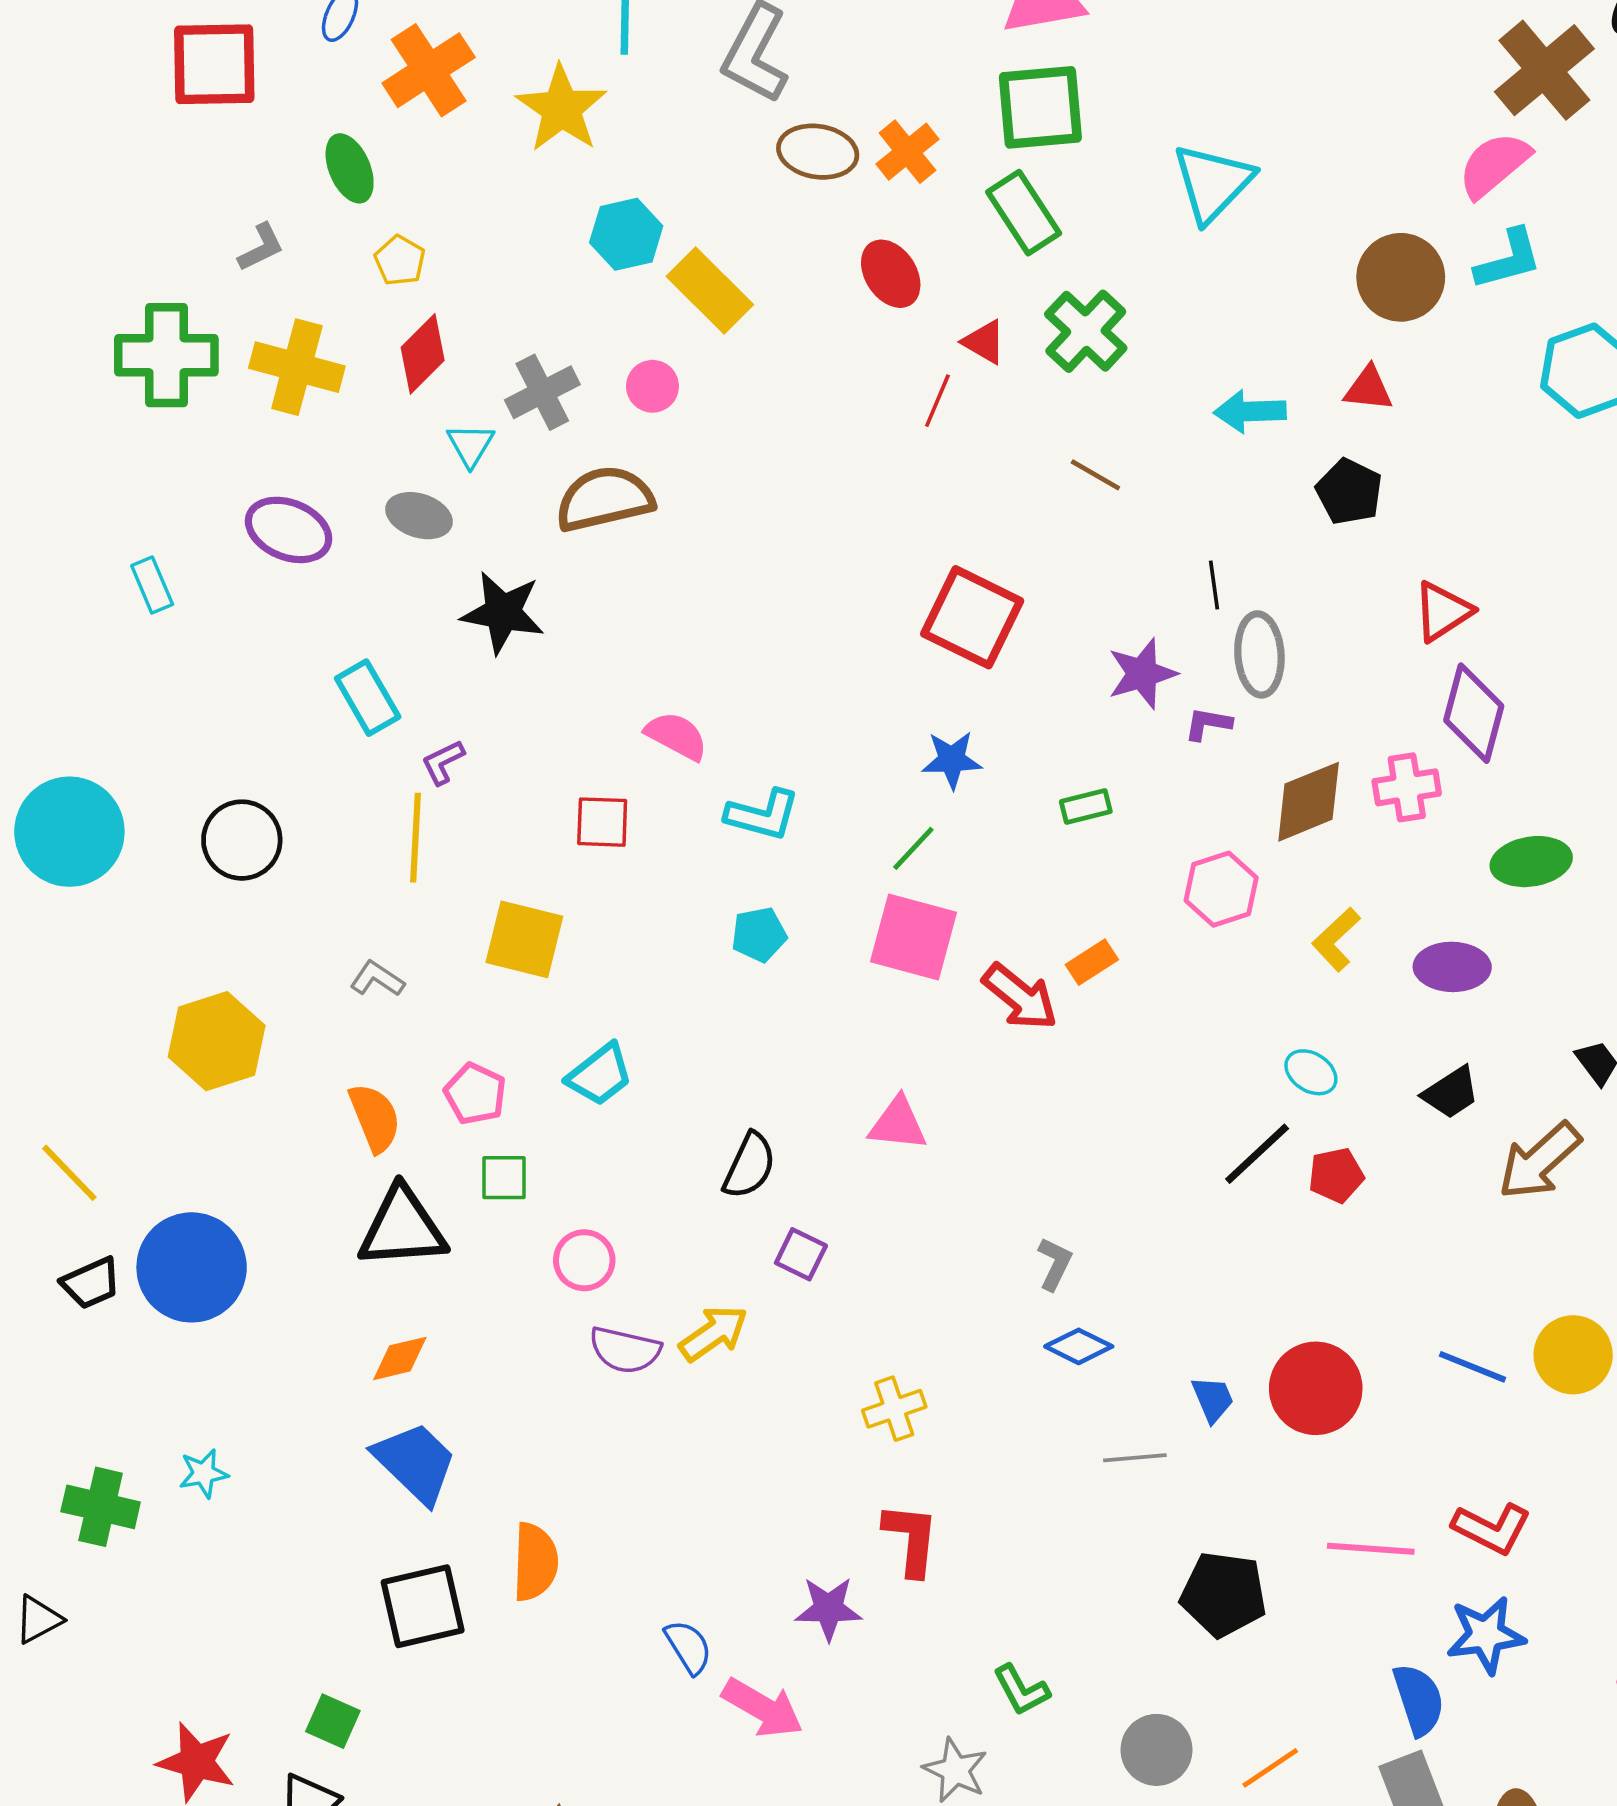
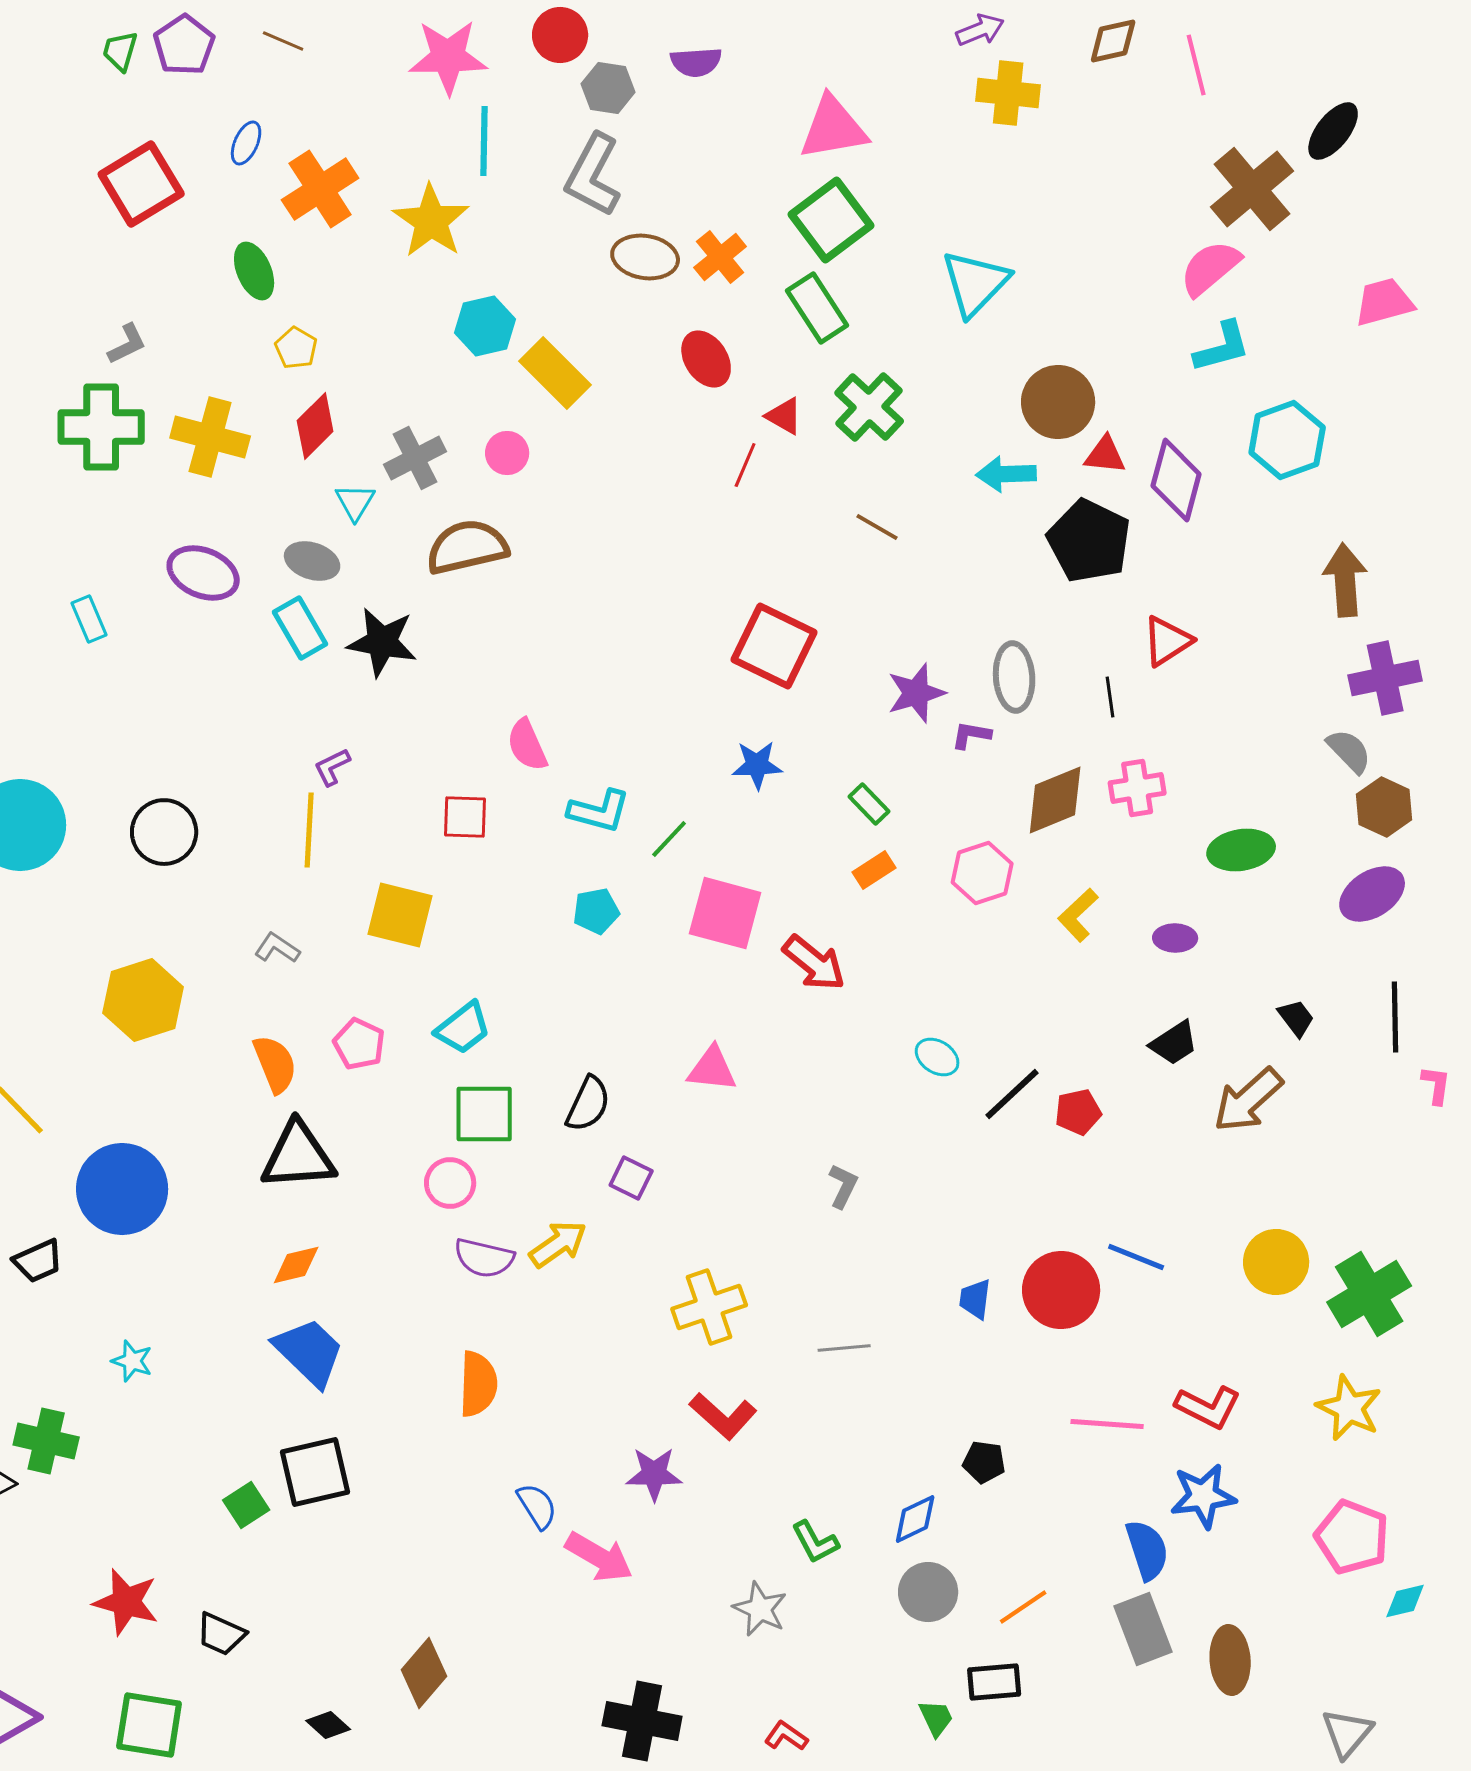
red square: (214, 64) -> (141, 184), turned -30
green square: (1040, 107) -> (831, 220), turned -32
gray L-shape: (261, 247) -> (127, 344), moved
brown circle: (1401, 277) -> (1058, 402), moved
black pentagon: (1349, 492) -> (1089, 541), size x1.5
black line: (1214, 585) -> (1110, 697), moved
cyan rectangle: (368, 698) -> (300, 628), moved
purple diamond: (1474, 713) -> (1176, 480), moved
pink semicircle: (676, 736) -> (527, 745), turned -142
green rectangle: (1086, 806) -> (869, 804), turned 60
green line: (913, 848) -> (669, 839), moved
orange rectangle: (1092, 962) -> (874, 870), moved
purple ellipse: (1452, 967) -> (1175, 938), size x0.7
cyan ellipse: (1311, 1072) -> (937, 1057), moved
green square: (504, 1178) -> (484, 1114), moved, size x1.5
black trapezoid: (91, 1283) -> (38, 1261), moved
blue diamond: (1079, 1346) -> (915, 1519), moved, turned -52
blue line: (1473, 1367) -> (1136, 1257), moved
blue trapezoid: (1213, 1399) -> (975, 1299), turned -150
yellow cross: (894, 1409) -> (709, 1307), size x1.4
gray line: (1135, 1458) -> (844, 1348), moved
cyan star: (204, 1473) -> (132, 1361), turned 30
green cross: (101, 1507) -> (46, 1441), moved
red L-shape: (911, 1539) -> (723, 1416), turned 126
orange semicircle: (535, 1562) -> (478, 1384), moved
black pentagon: (1224, 1594) -> (984, 1462), size x0.6
green square: (333, 1721) -> (246, 1505), moved, turned 33

